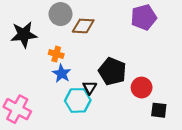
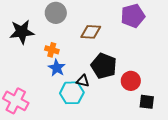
brown diamond: (83, 26) -> (91, 32), moved
black triangle: (90, 88) -> (83, 81), turned -48

